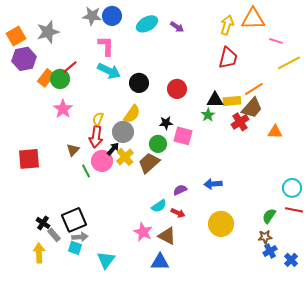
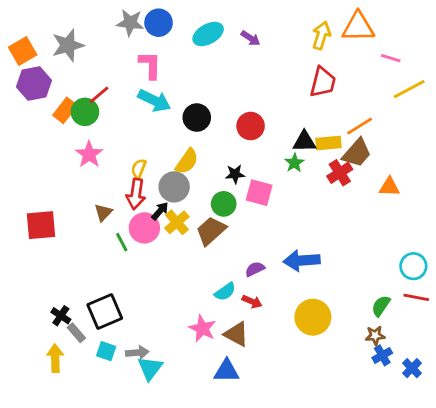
blue arrow: (213, 184) -> (302, 261), size x1.4
gray arrow: (80, 237) -> (137, 353), moved

